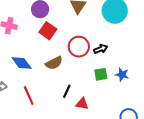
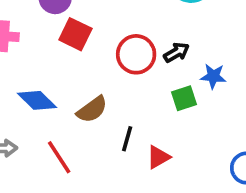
brown semicircle: (54, 63) -> (92, 110), moved
blue star: (122, 75) -> (213, 76), moved
red triangle: (82, 104) -> (158, 157), turned -32

